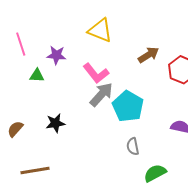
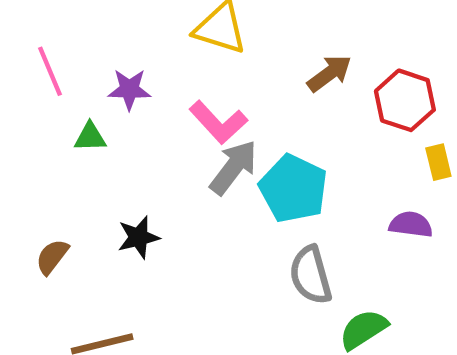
gray semicircle: (133, 146) -> (311, 275), size x1.5

